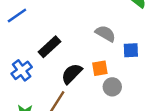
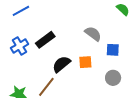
blue cross: (22, 70) -> (19, 46), moved
gray circle: (112, 87) -> (113, 78), moved

